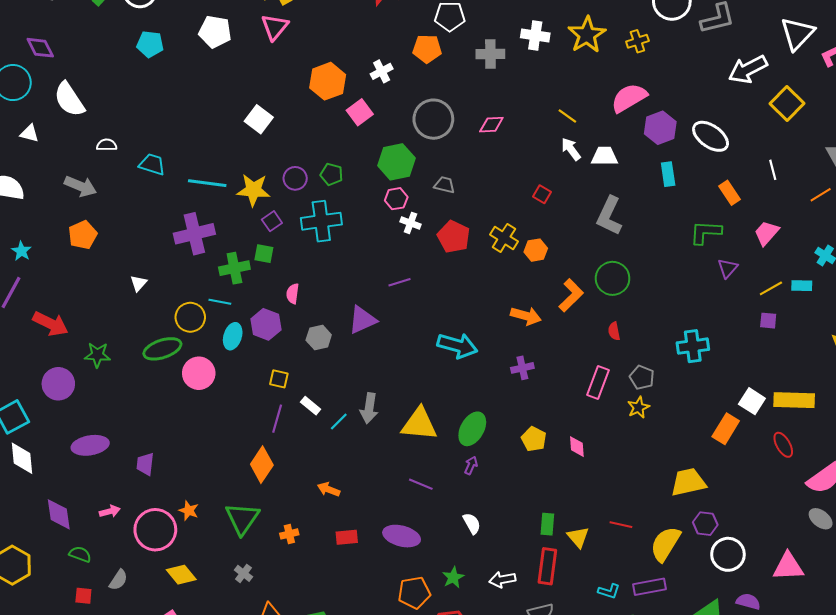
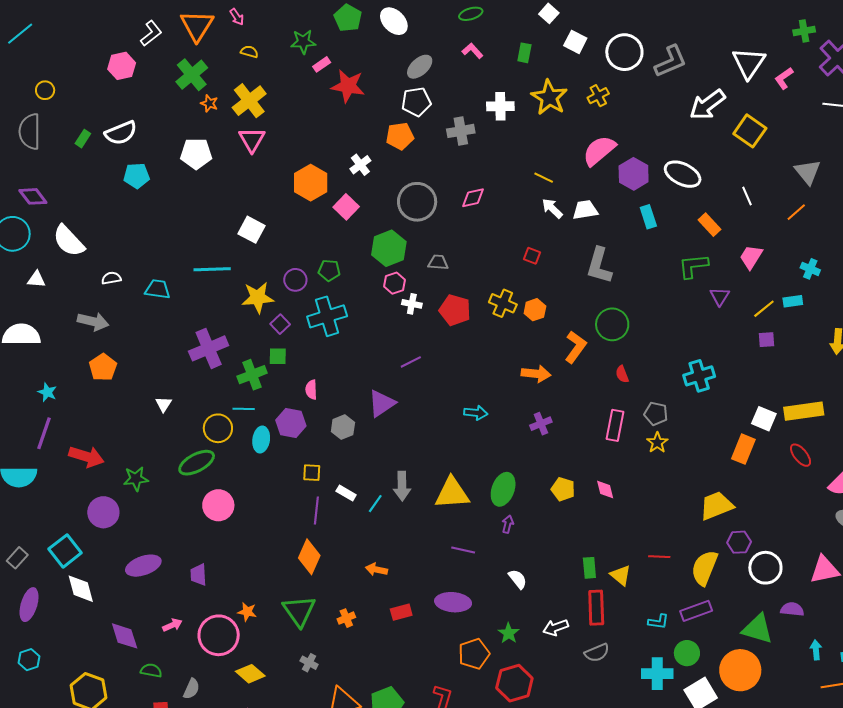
cyan line: (207, 183) -> (212, 269), moved
cyan arrow: (457, 346) -> (476, 413), size x0.6
pink circle: (199, 373) -> (218, 505), moved

